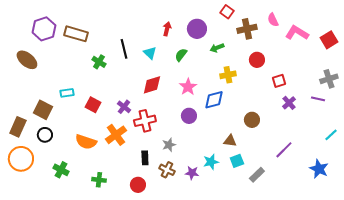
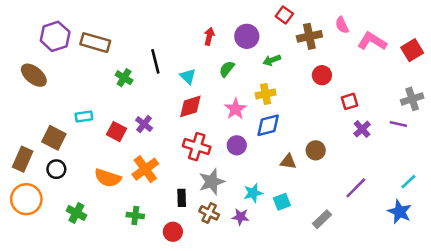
cyan triangle: (150, 53) -> (188, 76), moved
yellow cross: (228, 75) -> (266, 94), moved
purple cross: (124, 107) -> (144, 124), moved
red cross: (145, 121) -> (197, 147), moved, turned 30
cyan line: (331, 135) -> (408, 182), moved
brown triangle: (230, 141) -> (288, 162), moved
gray star: (169, 145) -> (212, 182), size x1.5
cyan square: (237, 161) -> (282, 202), moved
cyan star: (211, 162) -> (253, 193), moved
green cross: (99, 180) -> (135, 215), moved

